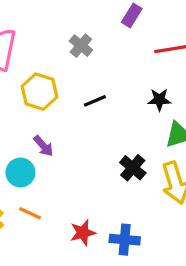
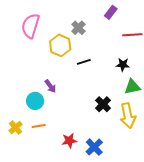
yellow hexagon: (40, 92) -> (60, 45), moved
orange line: (30, 213) -> (39, 126), turned -40
blue cross: (125, 240) -> (94, 147), turned 36

